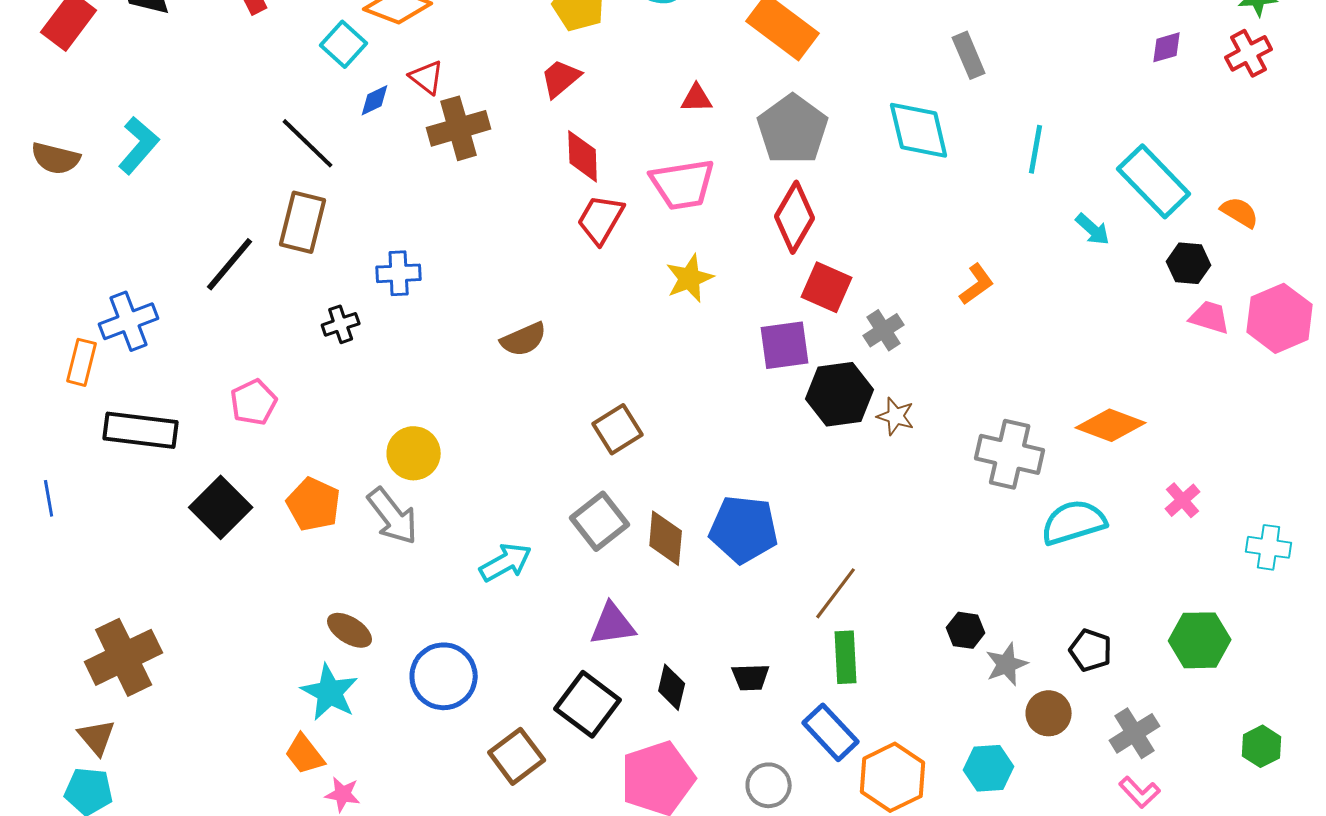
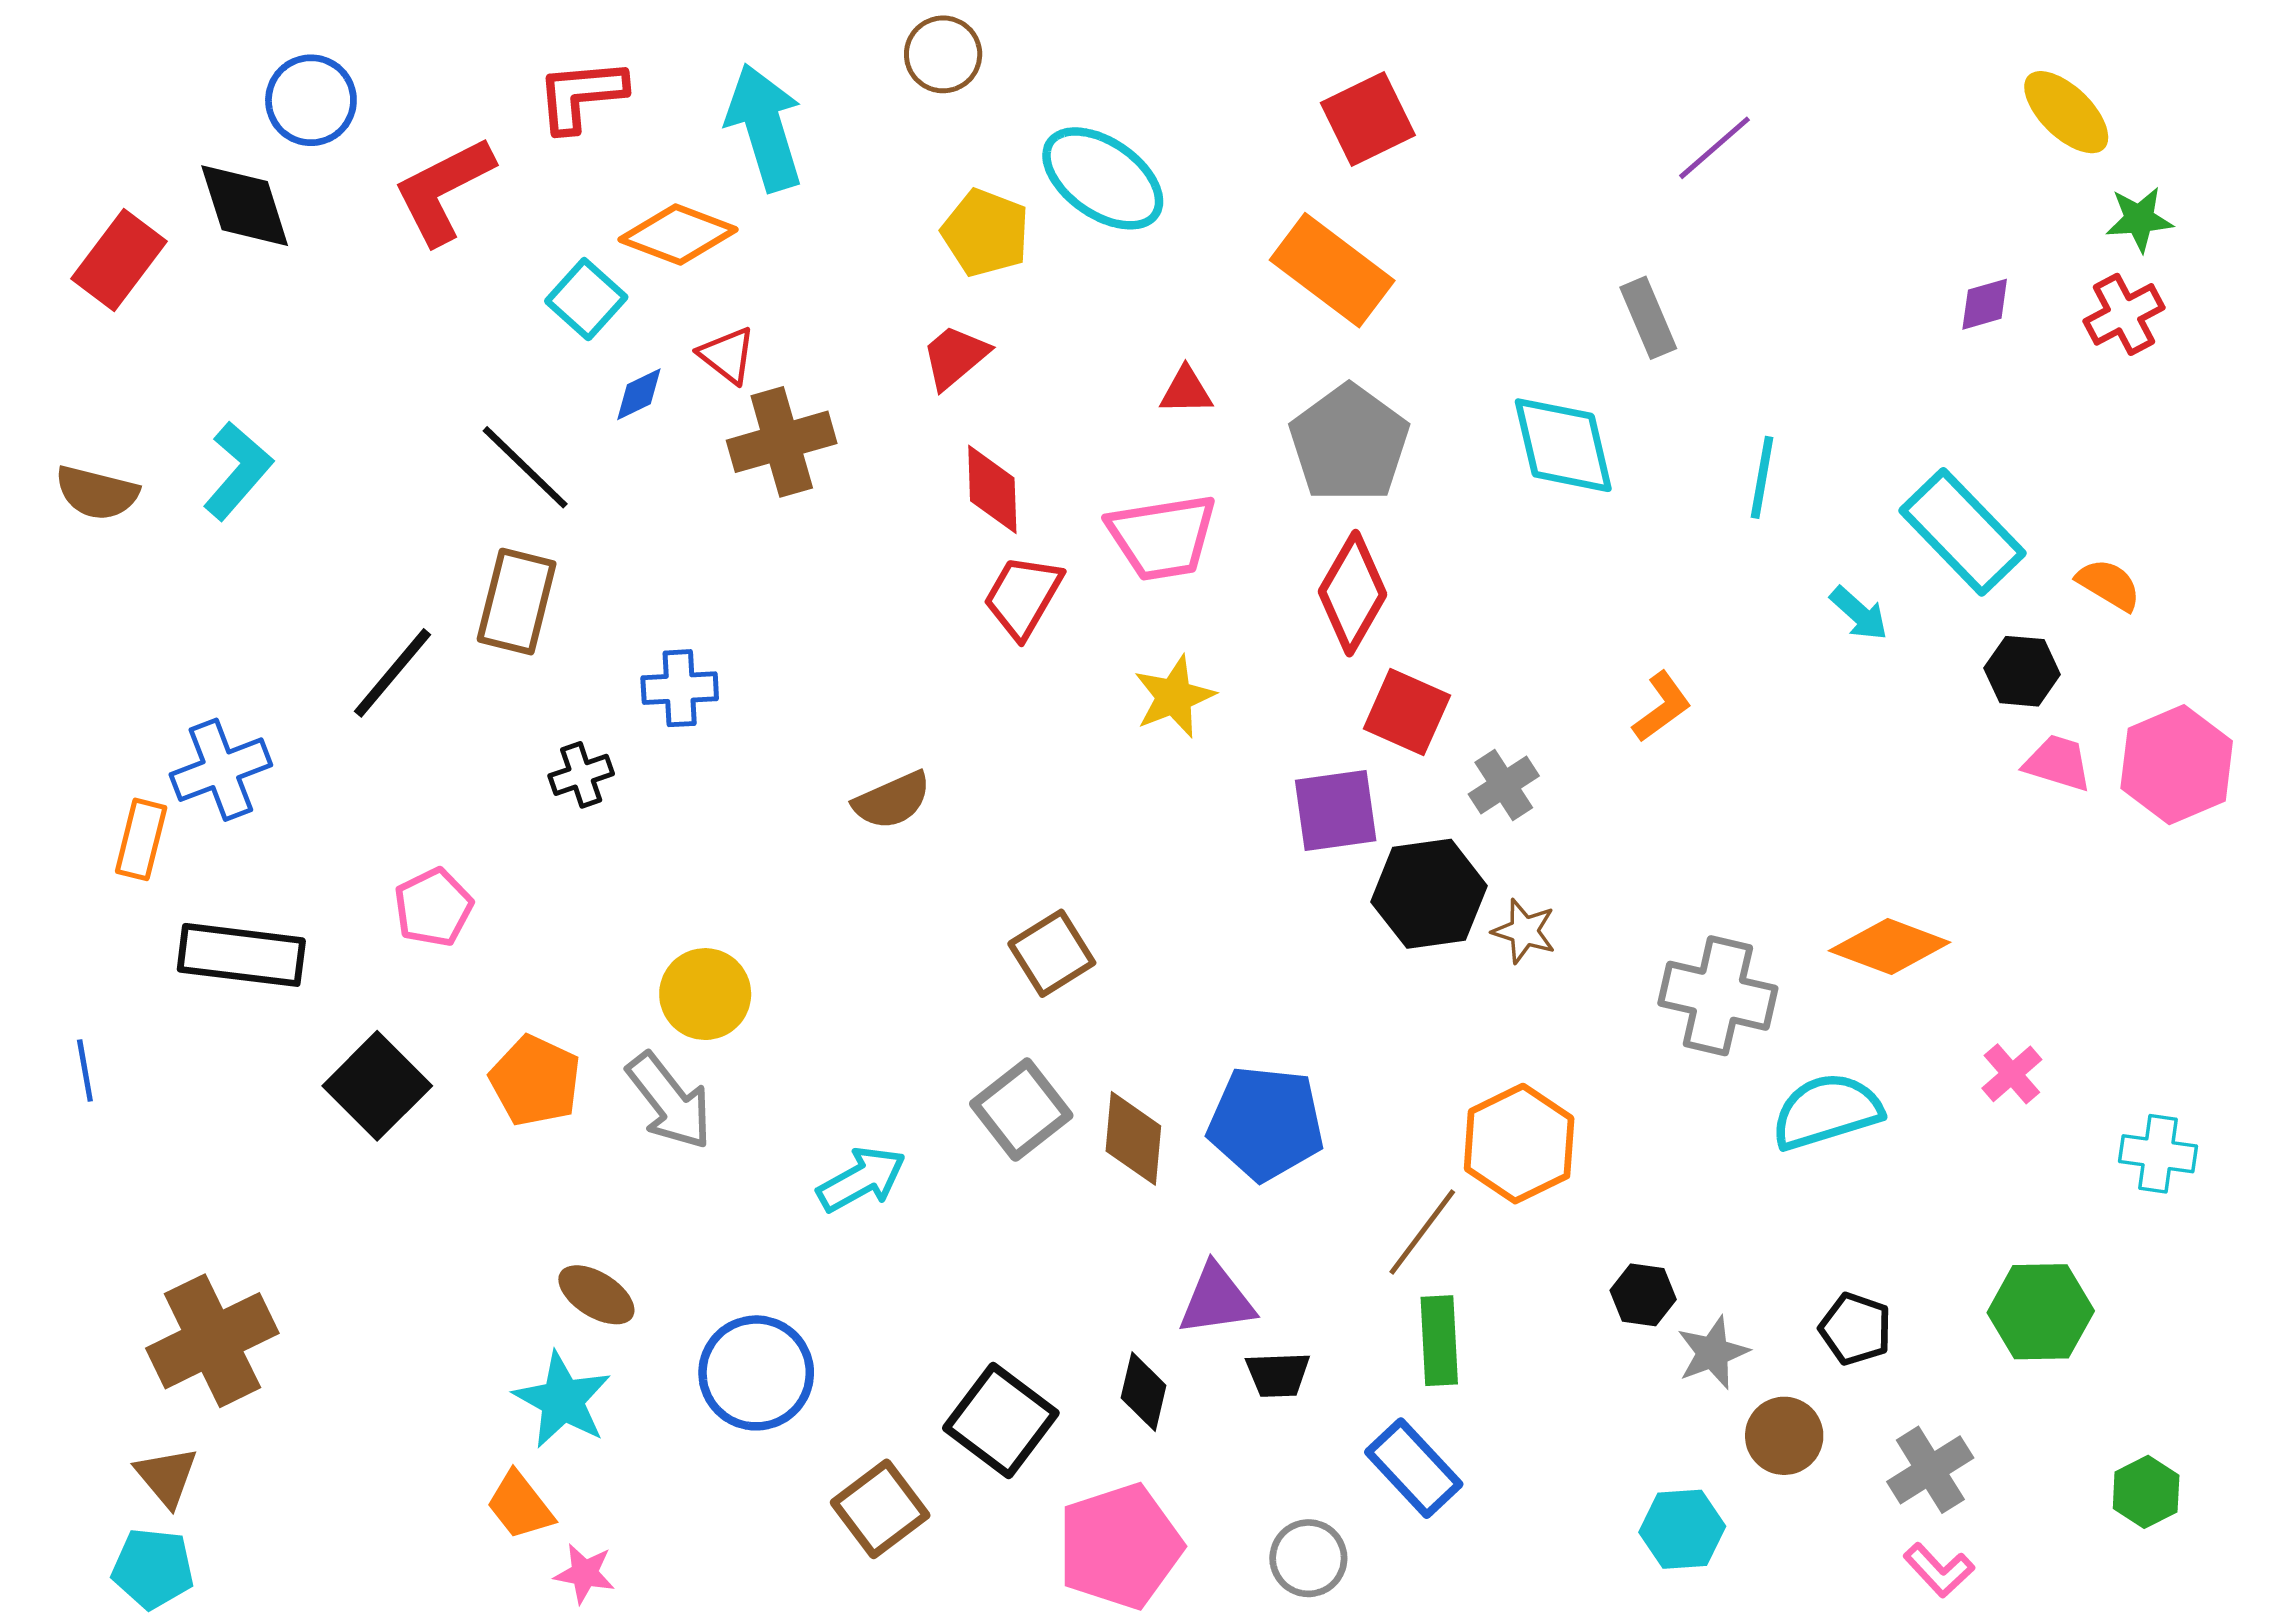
purple triangle: (613, 624) -> (1217, 1300), moved
orange hexagon: (893, 777) -> (1519, 1144), moved

